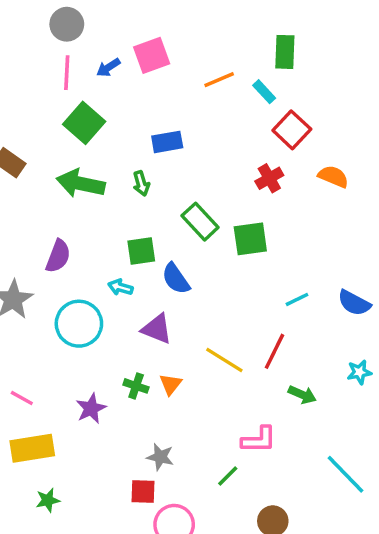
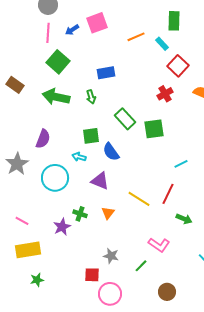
green cross: (136, 386) -> (80, 214), moved
pink L-shape: (259, 440) -> (159, 245), turned 35
gray star: (160, 457) -> (111, 256), moved

